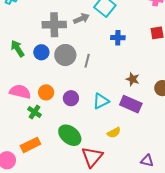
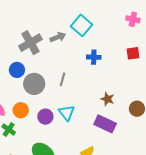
gray cross: (54, 25) -> (30, 43), turned -30
gray circle: (65, 55) -> (34, 84), moved
cyan triangle: (101, 101) -> (67, 113), moved, turned -42

